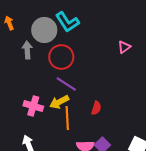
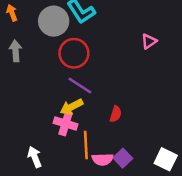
gray arrow: (27, 50) -> (15, 51), moved
pink cross: (33, 106) -> (66, 124), moved
orange line: (67, 118) -> (86, 145), moved

